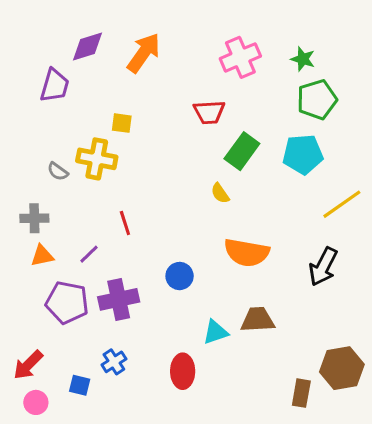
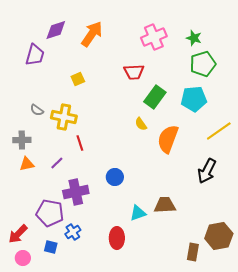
yellow square: (122, 123) -> (78, 79), turned -32
yellow cross: (97, 159) -> (64, 117), moved
orange semicircle: (247, 253) -> (168, 139), moved, turned 100
purple pentagon: (67, 303) -> (50, 213), moved

